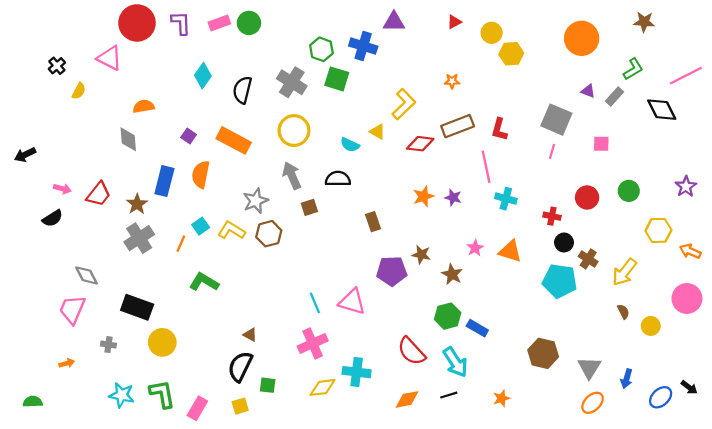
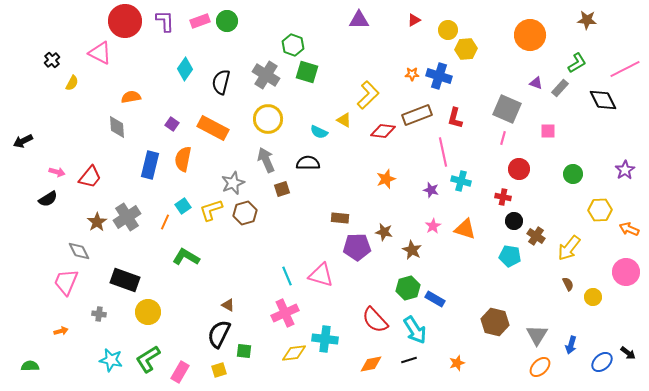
blue cross: (363, 46) -> (439, 76), moved
purple star: (453, 197) -> (431, 190), moved
red circle: (587, 197) -> (519, 169), moved
brown star: (137, 204) -> (97, 222), moved
brown rectangle: (373, 222) -> (340, 218), moved, turned -66
yellow L-shape: (231, 230) -> (211, 210), turned -50
cyan pentagon: (560, 281) -> (510, 256), size x0.7
green L-shape: (162, 394) -> (148, 359), turned -112

